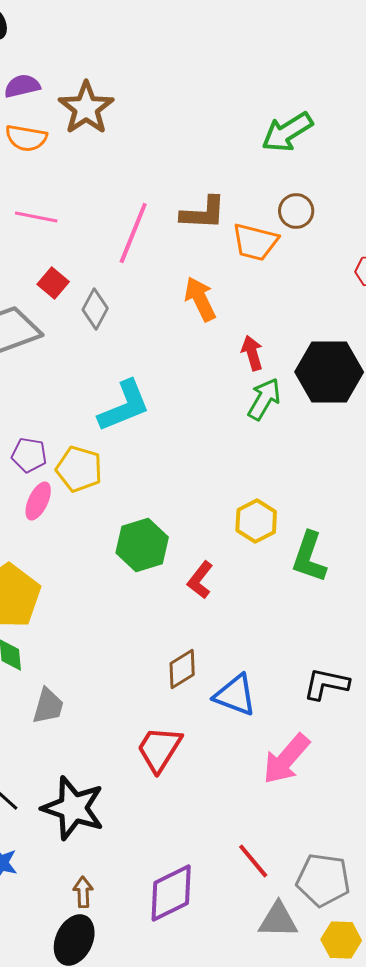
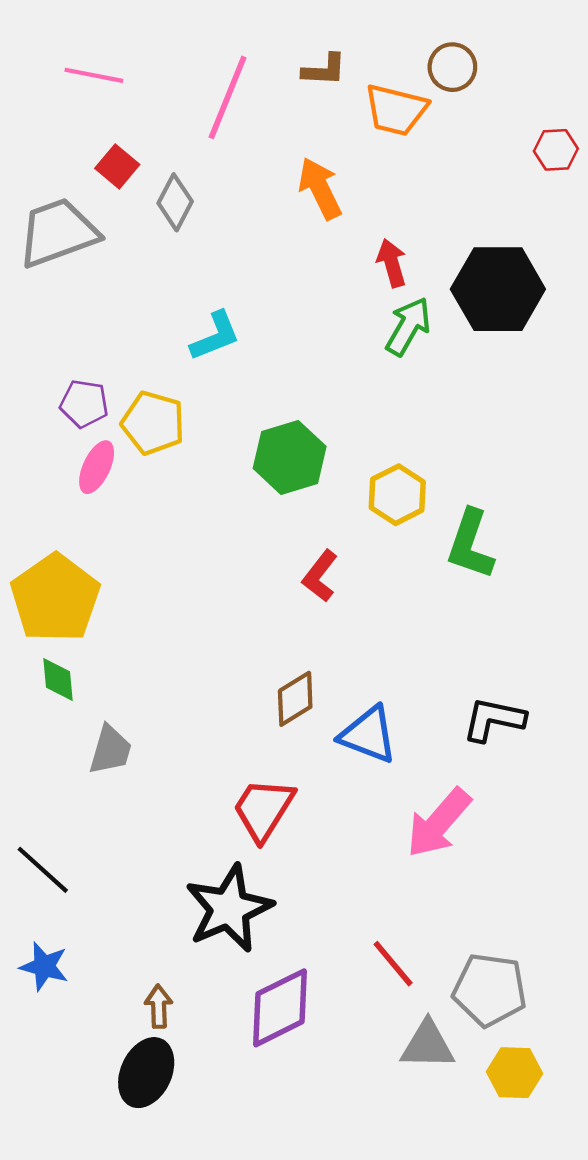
brown L-shape: (203, 213) -> (324, 70), size x0.7
cyan L-shape: (124, 406) -> (215, 336), size x0.7
green hexagon: (142, 545) -> (290, 457), moved
black star: (73, 808) -> (229, 908), moved, turned 30

